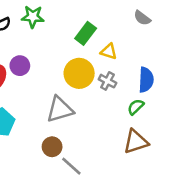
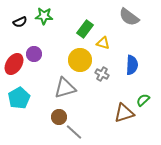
gray semicircle: (142, 18) -> (129, 17), size x1.5
gray cross: (107, 81) -> (102, 74), moved
green semicircle: (136, 107) -> (143, 100), moved

